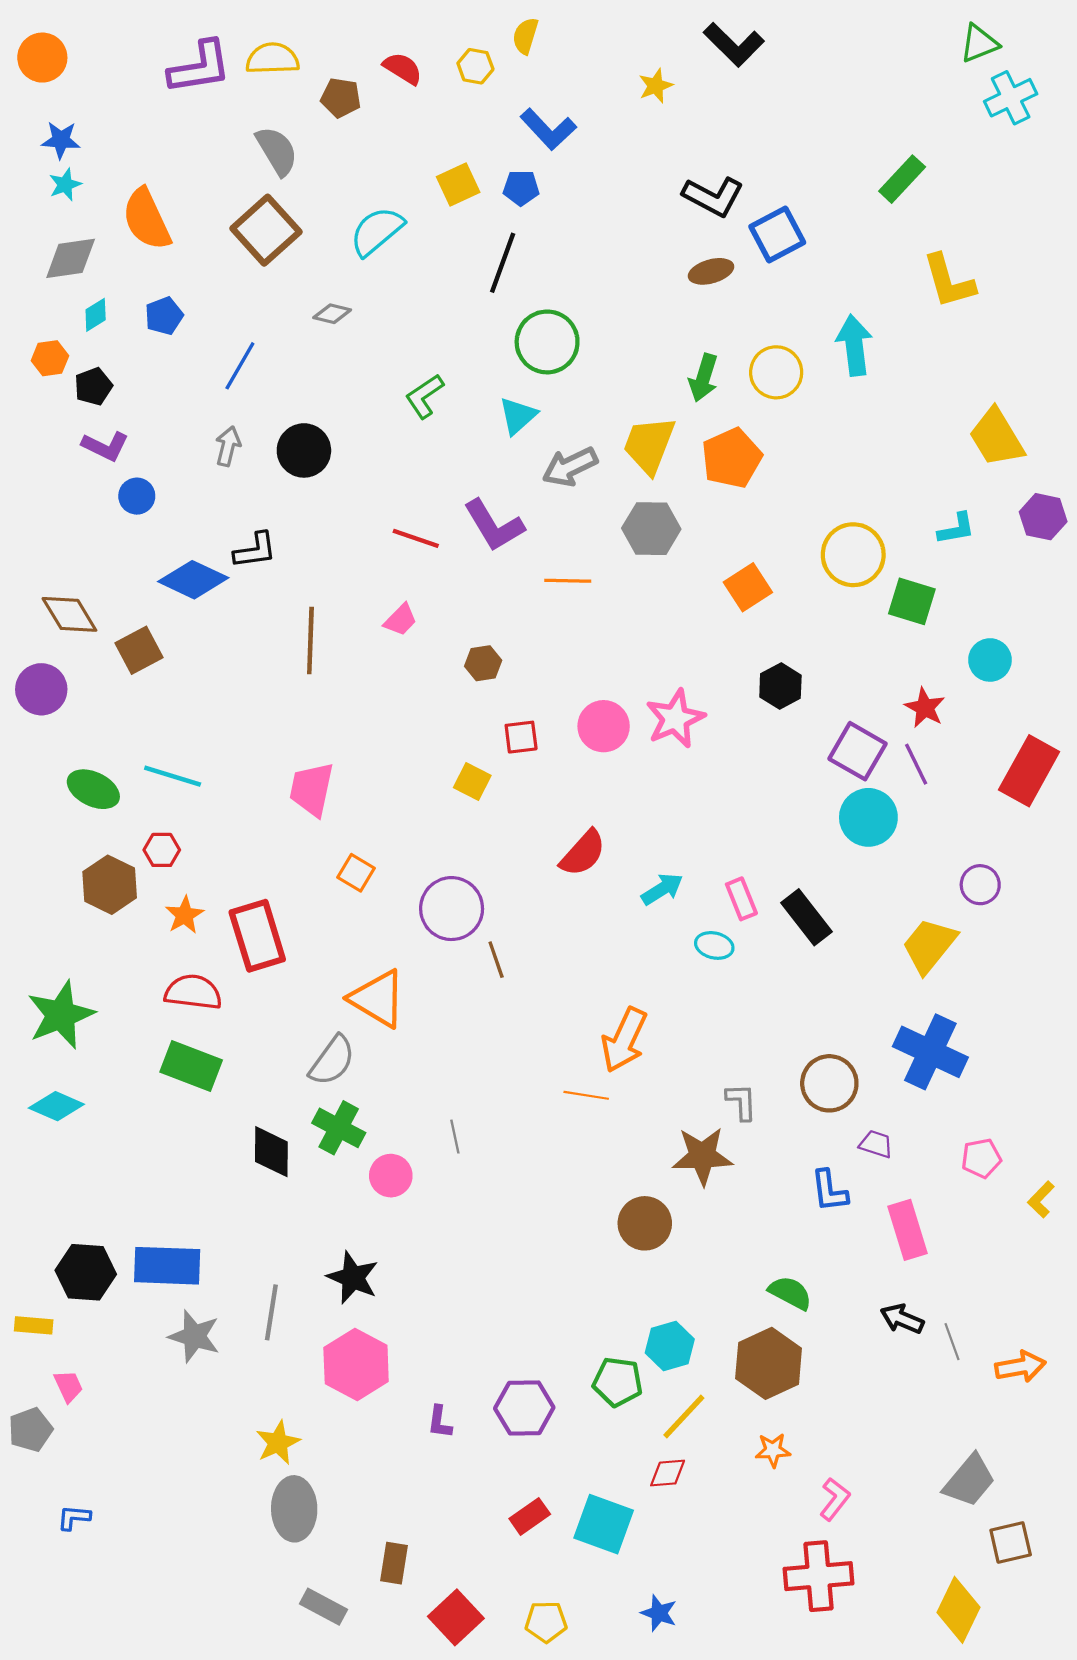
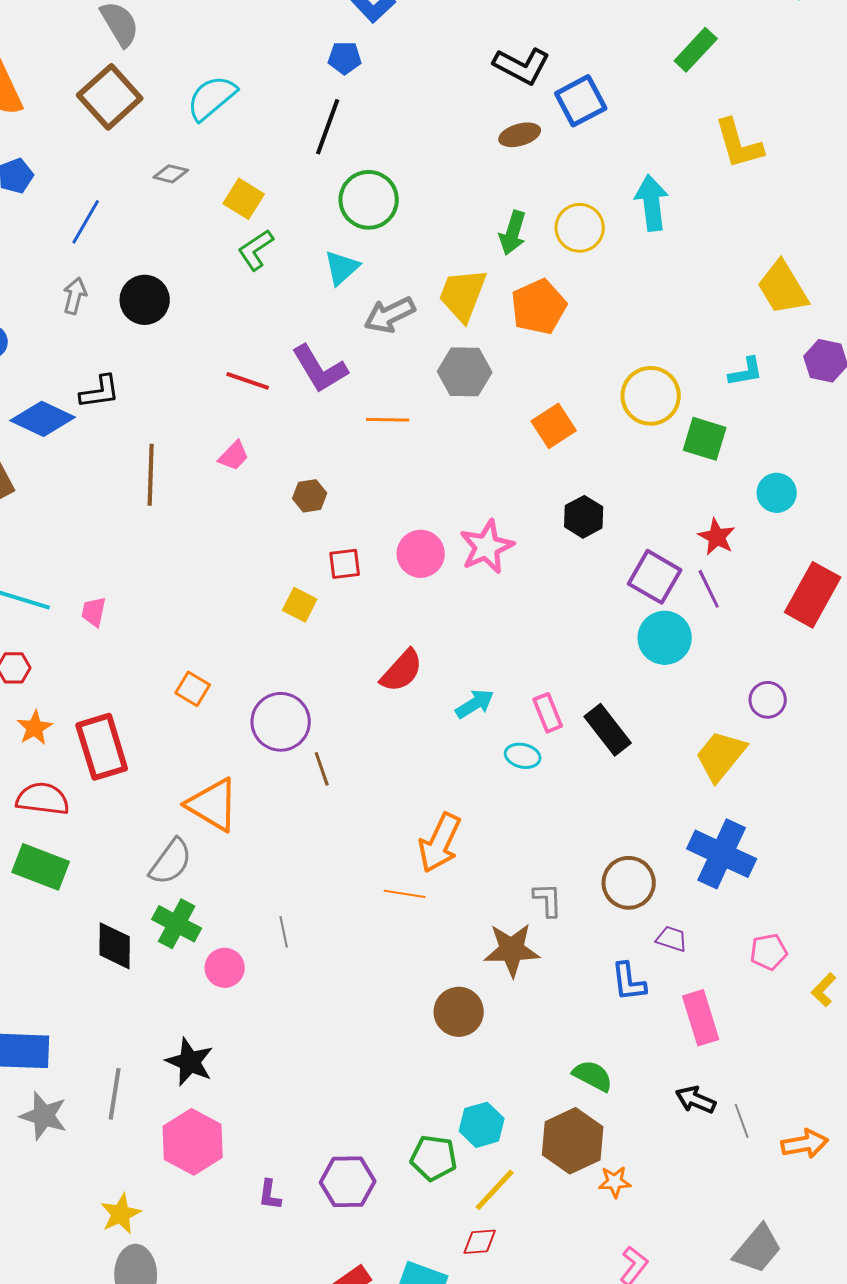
yellow square: (458, 185) -> (244, 199), moved, turned -33
pink trapezoid: (312, 789) -> (94, 612), moved, size x0.6
orange star: (773, 1450) -> (615, 1182), moved

